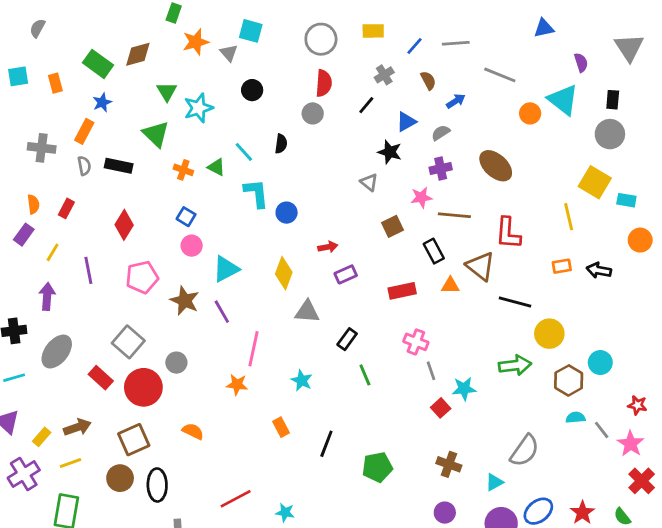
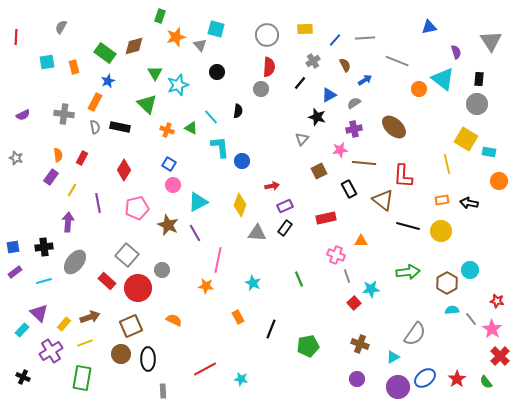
gray triangle: (369, 182) -> (302, 139), turned 32
orange triangle: (450, 285) -> (361, 241), moved
yellow circle: (549, 334) -> (441, 231), moved
black rectangle: (347, 339) -> (285, 228), moved

